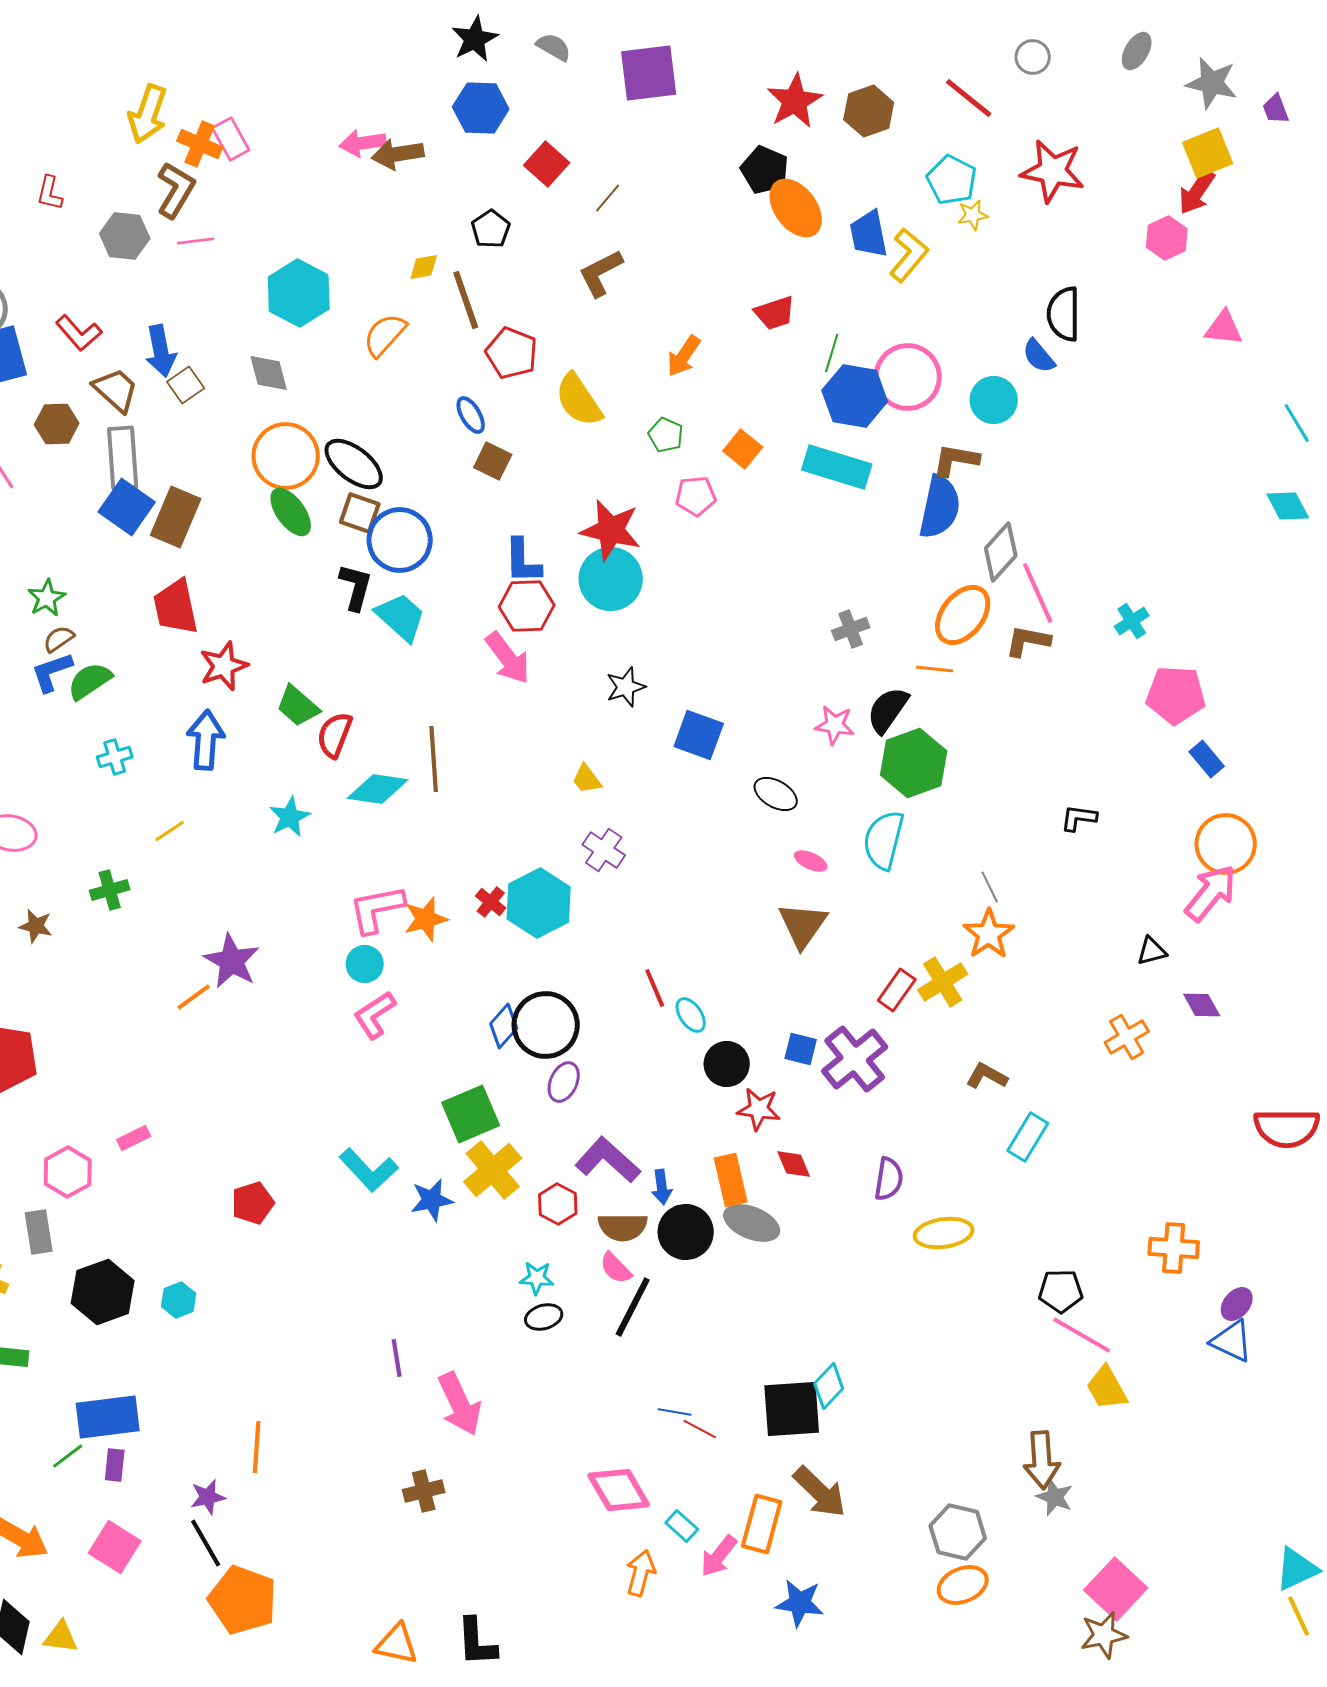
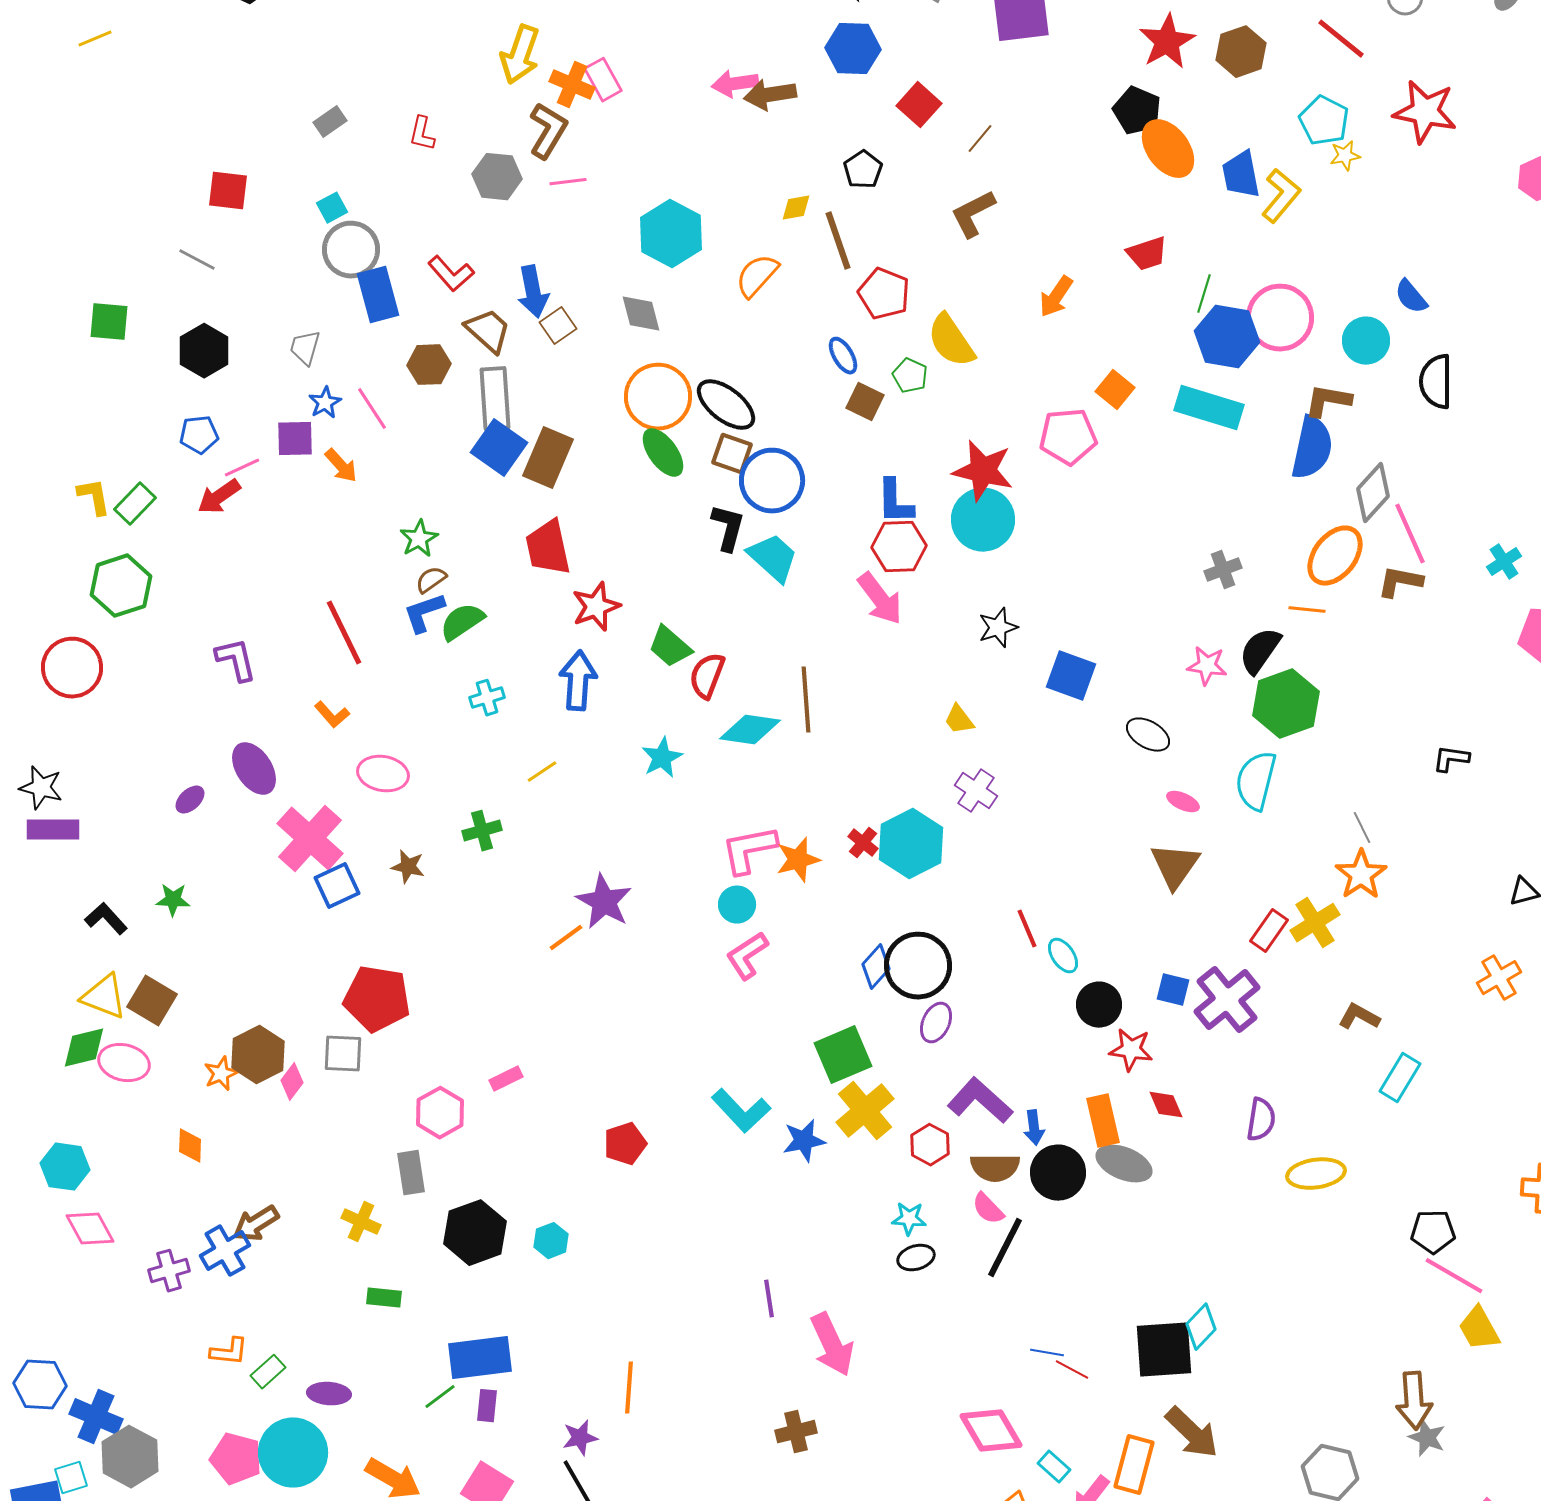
black semicircle: (1064, 314) -> (1436, 382), moved
green pentagon: (666, 435) -> (910, 376), moved
pink pentagon: (696, 496) -> (1068, 437), size x1.4

